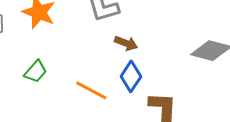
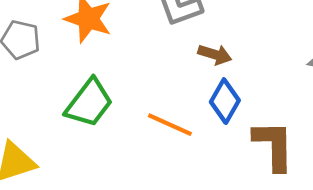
green trapezoid: (36, 71) -> (89, 103), size x1.5

